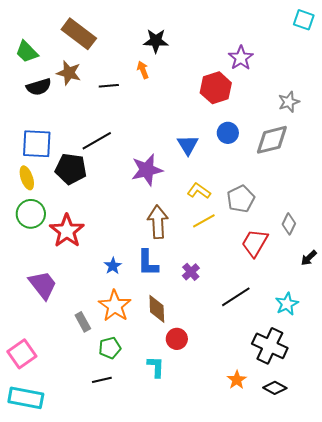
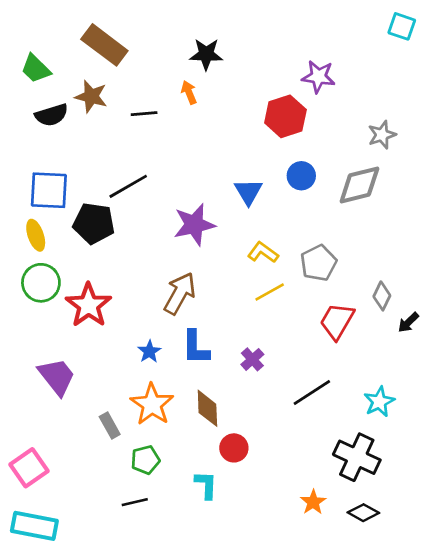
purple star: (241, 58) -> (318, 77), turned -30
brown arrow: (158, 222) -> (180, 293), moved, turned 32
black arrow: (309, 258) -> (408, 322), moved

